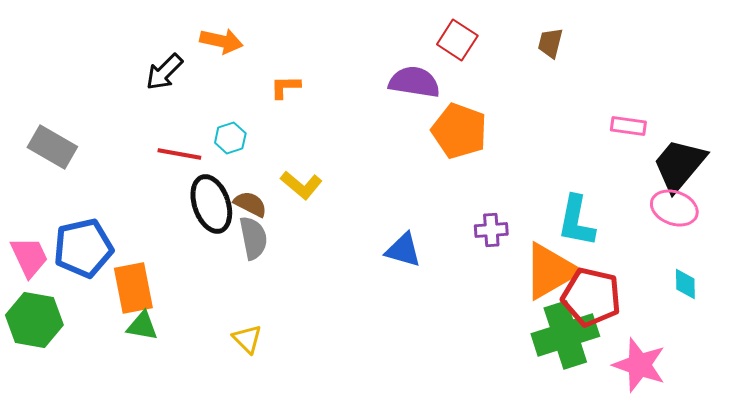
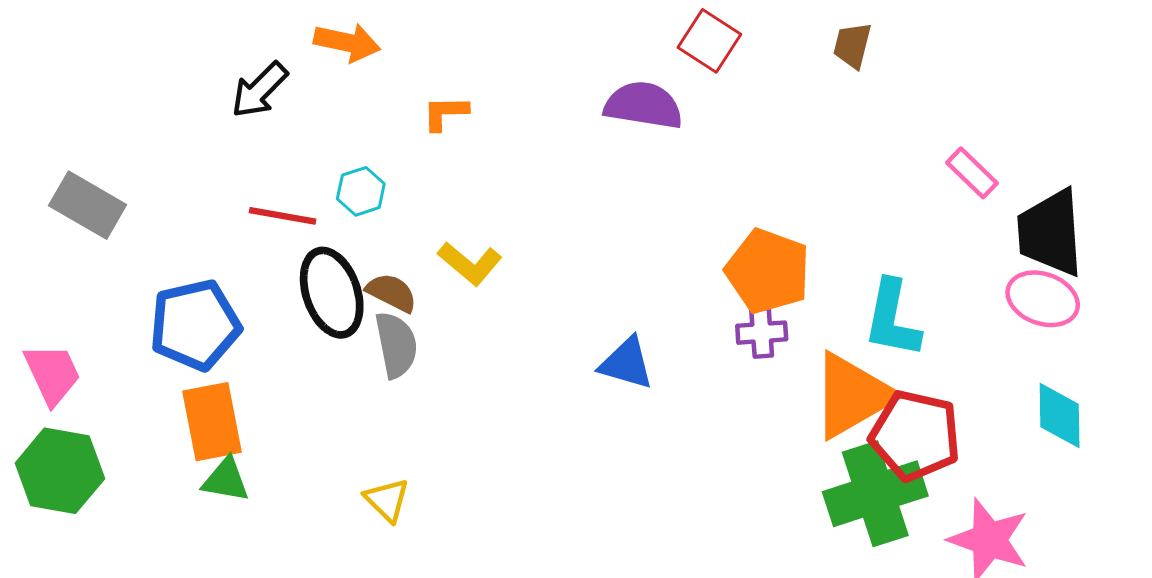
pink rectangle: (628, 126) -> (972, 173), turned 36
orange pentagon: (459, 131) -> (768, 271), moved
black trapezoid: (679, 165) -> (1050, 233), turned -44
blue pentagon: (83, 248) -> (195, 325), moved
cyan diamond: (685, 284) -> (1060, 415), size x1.4

